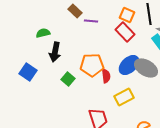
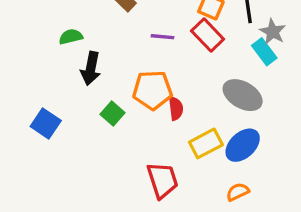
purple line: (91, 21) -> (162, 37), moved
blue ellipse: (129, 65) -> (243, 145), moved
blue square: (28, 72) -> (46, 123), moved

